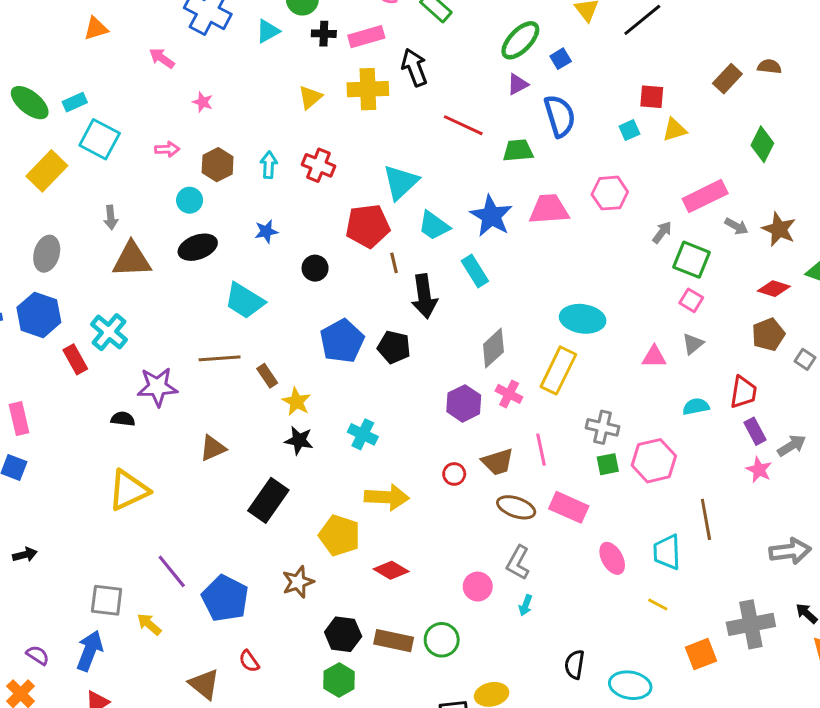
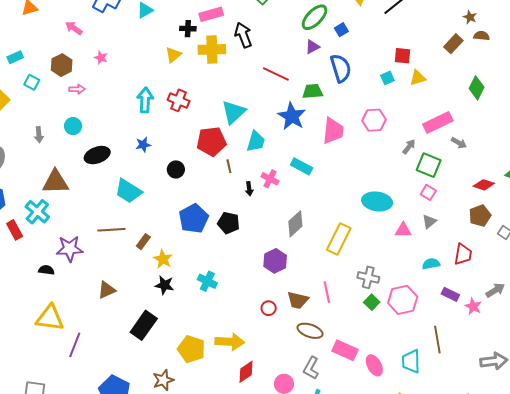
black cross: (324, 34) -> (188, 29), moved
cyan square: (100, 139) -> (32, 82), size x0.6
brown hexagon: (218, 165) -> (62, 65), moved
cyan arrow: (269, 165) -> (145, 100), size x1.4
cyan circle: (190, 200) -> (73, 126), moved
pink trapezoid: (549, 209) -> (333, 131), turned 100
blue star: (491, 216) -> (292, 116), moved
cyan trapezoid: (434, 226) -> (256, 141), turned -110
brown star: (779, 229) -> (470, 17), moved, size x0.6
brown triangle: (132, 260) -> (55, 182), moved
cyan rectangle: (475, 271) -> (302, 166), moved, turned -30
black arrow: (424, 296) -> (249, 189), size x0.5
cyan ellipse: (583, 319) -> (377, 201), moved
brown rectangle: (267, 376) -> (143, 242), turned 70
pink cross: (509, 394) -> (270, 179), moved
purple rectangle: (755, 431) -> (450, 294), moved, turned -36
brown trapezoid: (498, 462) -> (298, 300), turned 30
green square: (608, 464) -> (372, 302), turned -35
yellow triangle: (129, 490) -> (50, 318), turned 32
yellow arrow: (387, 497) -> (230, 342), moved
pink rectangle: (569, 507) -> (345, 350), moved
red diamond: (391, 570) -> (246, 372), moved, turned -65
purple line: (172, 571) -> (75, 345), moved, turned 60

